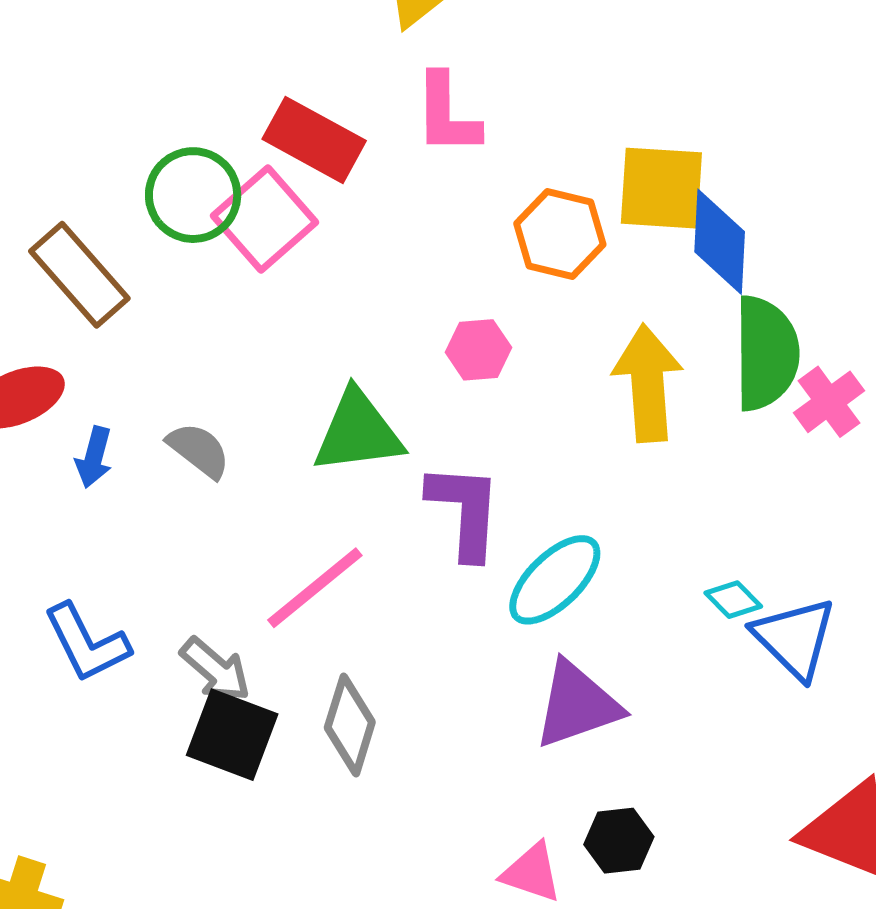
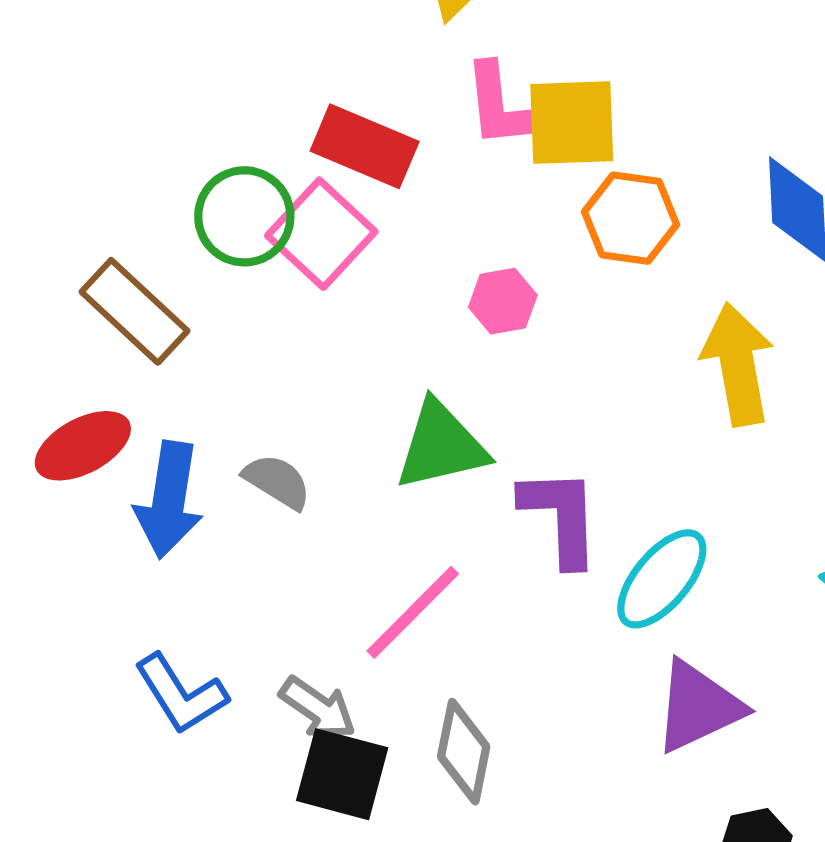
yellow square: (661, 188) -> (572, 123), moved
pink hexagon: (478, 350) -> (503, 301), moved
blue arrow: (94, 457) -> (169, 500), size x1.8

